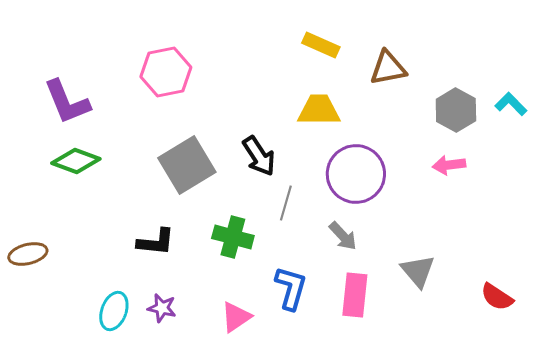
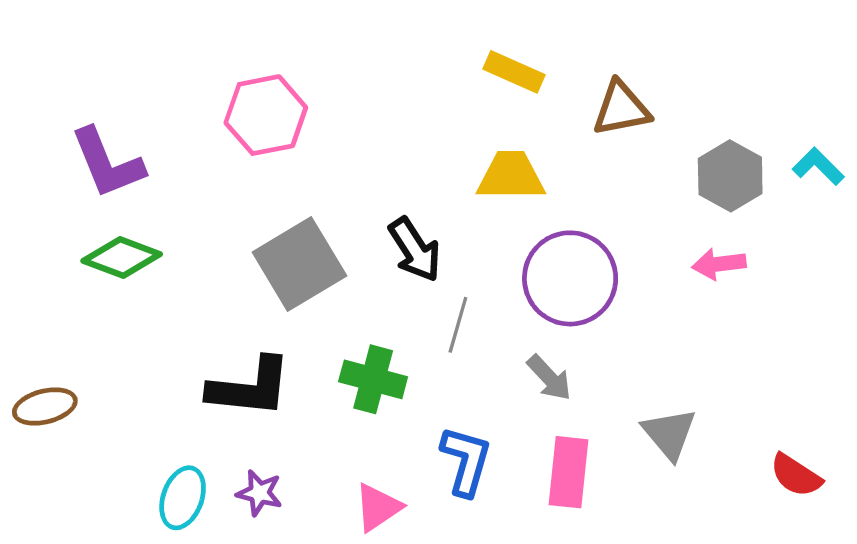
black L-shape: (156, 242) -> (250, 387), size x1.4

